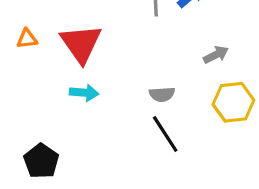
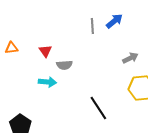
red triangle: (81, 44) -> (45, 51), size x0.5
gray semicircle: (162, 94) -> (64, 65), moved

